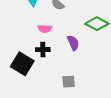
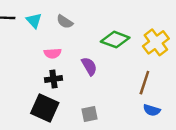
black square: (22, 64) -> (45, 108), moved

